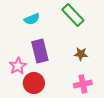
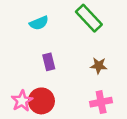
purple rectangle: (40, 51) -> (49, 62), size x0.6
pink star: (18, 66) -> (22, 101), moved

